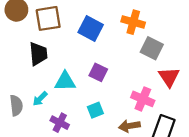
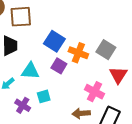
orange cross: (133, 22) -> (78, 53), moved
blue square: (91, 29) -> (54, 41), moved
cyan square: (95, 110) -> (44, 96), moved

